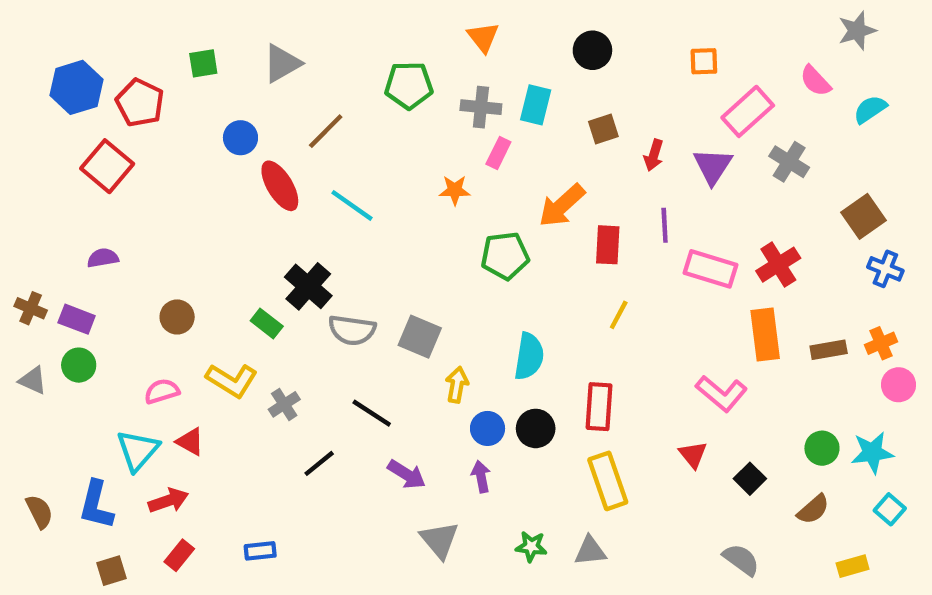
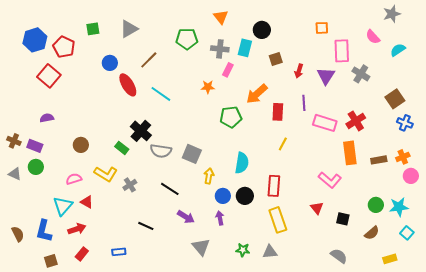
black circle: (592, 50) -> (262, 30), moved
pink rectangle: (748, 111) -> (342, 51), turned -50
black line: (319, 463) -> (146, 226), moved, turned 63
black square: (750, 479) -> (343, 219), turned -32

